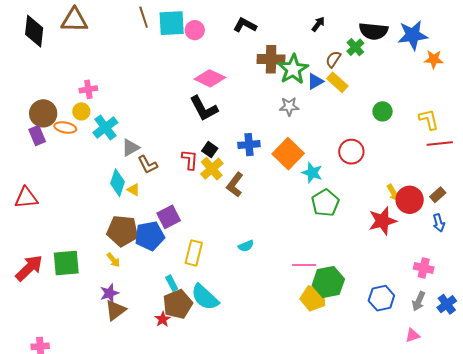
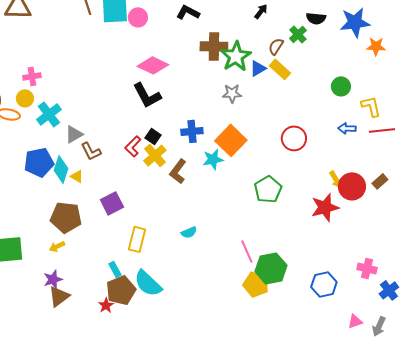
black semicircle: (373, 31) -> (316, 18), size x0.7
green circle: (382, 111) -> (341, 86), moved
red L-shape: (190, 160) -> (133, 146), turned -140
cyan star: (312, 173) -> (213, 159), moved, turned -30
blue arrow: (439, 223) -> (347, 128), moved, turned 108
blue pentagon: (150, 236) -> (39, 162), moved
yellow arrow: (113, 260) -> (57, 246), turned 105
pink line: (304, 265) -> (247, 251), turned 65
pink cross: (424, 268) -> (367, 268), moved
gray arrow: (419, 301) -> (379, 326), moved

